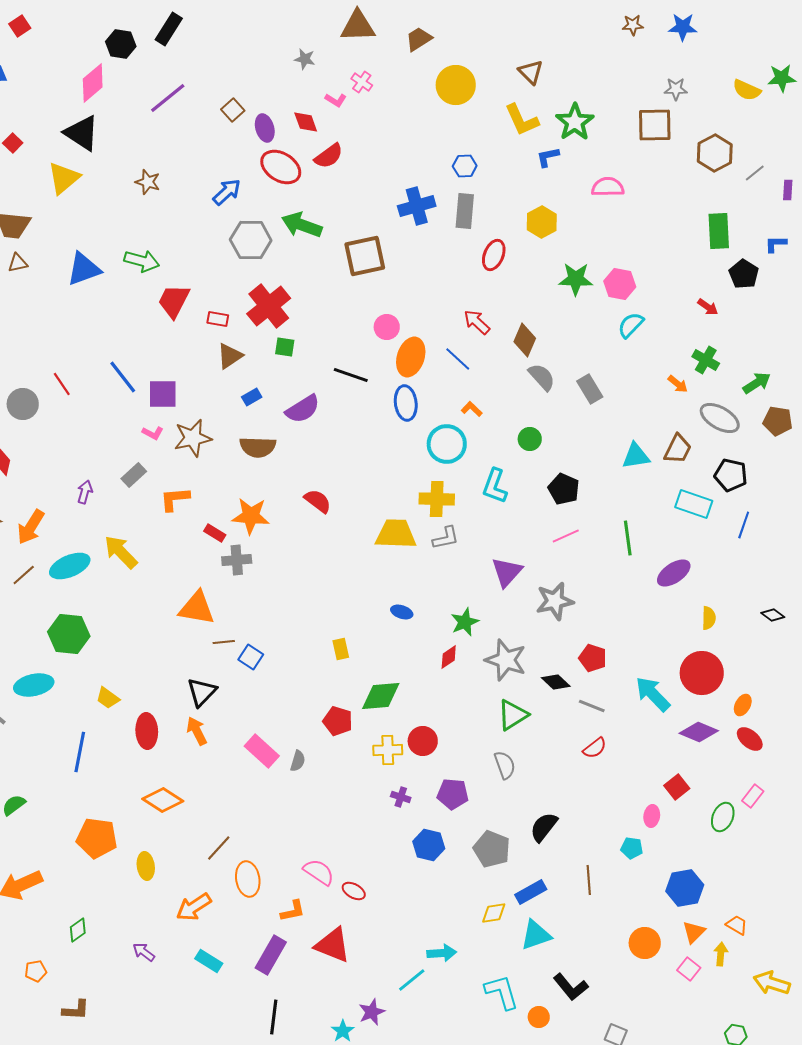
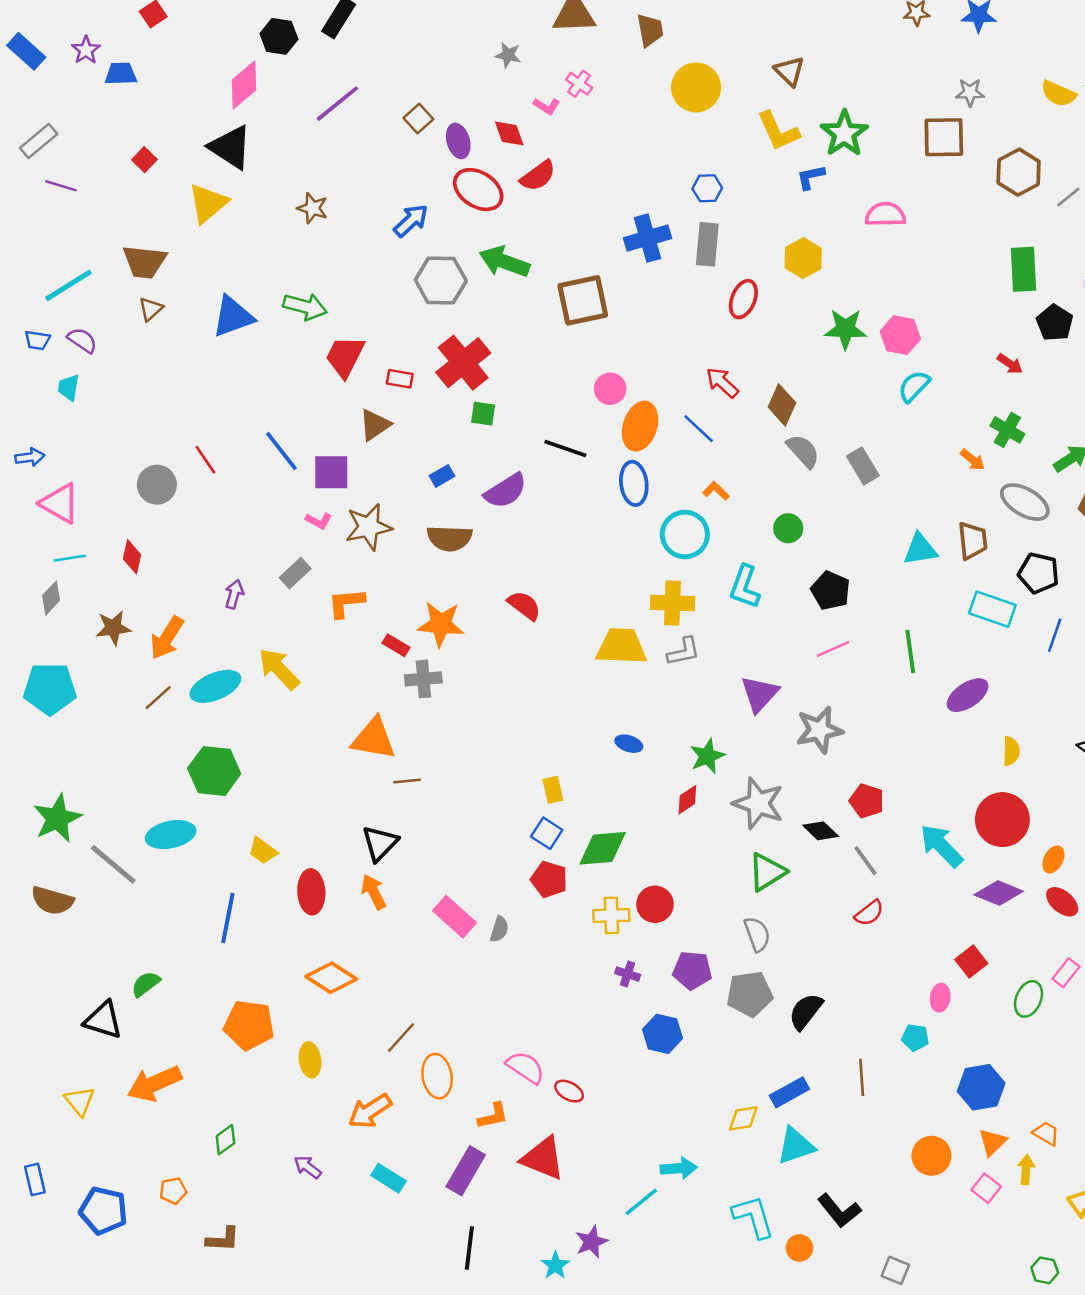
brown trapezoid: (419, 39) -> (650, 30), turned 112
brown triangle: (18, 263) -> (151, 309), turned -30
brown triangle: (230, 356) -> (375, 425), moved
brown trapezoid: (678, 449) -> (973, 541), turned -32
blue square: (251, 657) -> (547, 833), moved
gray line: (592, 706) -> (865, 861), turned 32
gray pentagon: (492, 849) -> (750, 994), moved, turned -30

